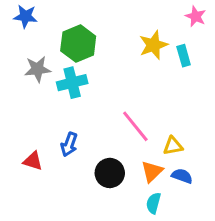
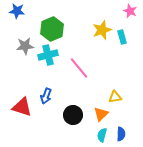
pink line: (135, 126) -> (79, 68), moved
red triangle: (33, 161) -> (22, 107), size x1.5
blue semicircle: (182, 176) -> (121, 134), moved, turned 72

